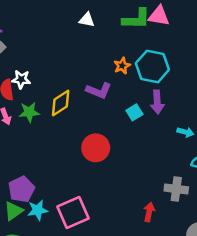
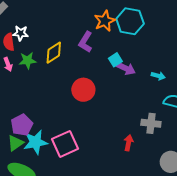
orange star: (122, 66) -> (105, 21), size x1.5
purple L-shape: (99, 91) -> (86, 42), turned 100
purple arrow: (157, 102) -> (126, 68), moved, turned -60
cyan star: (38, 210) -> (35, 142), size x1.4

